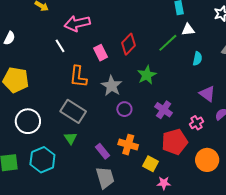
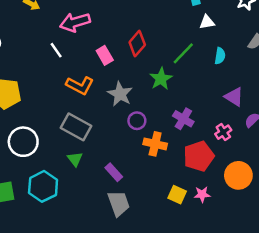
green line: (168, 43) -> (183, 53), moved
orange L-shape: (78, 77) -> (80, 85), turned -65
orange cross: (128, 145) -> (155, 144), moved
yellow square: (151, 164) -> (177, 195), moved
pink star: (164, 183) -> (202, 194), moved

